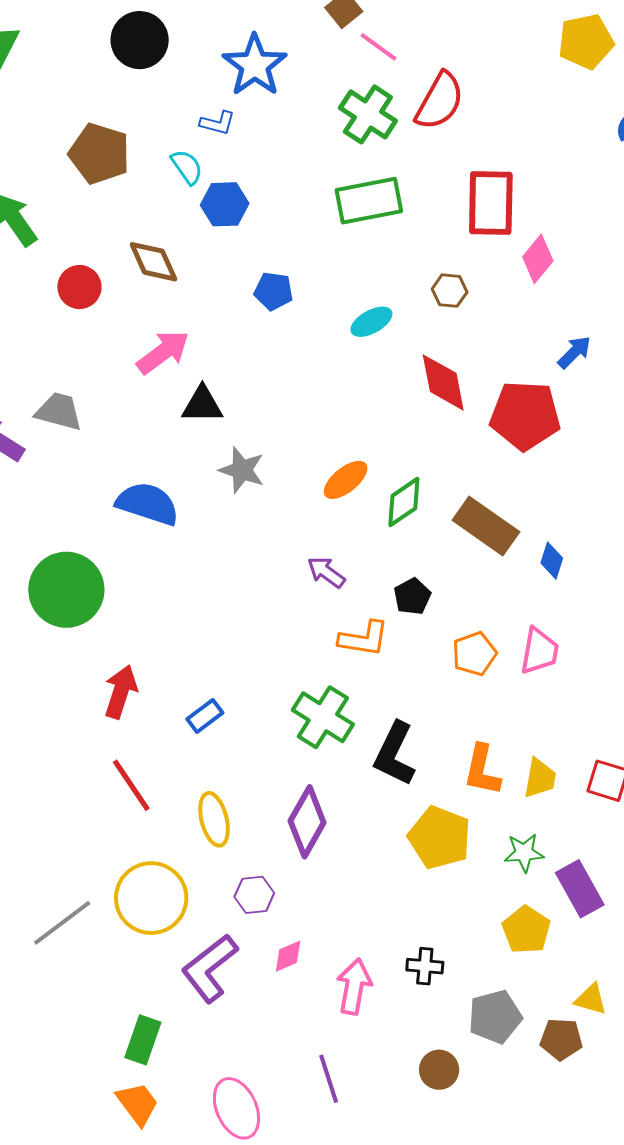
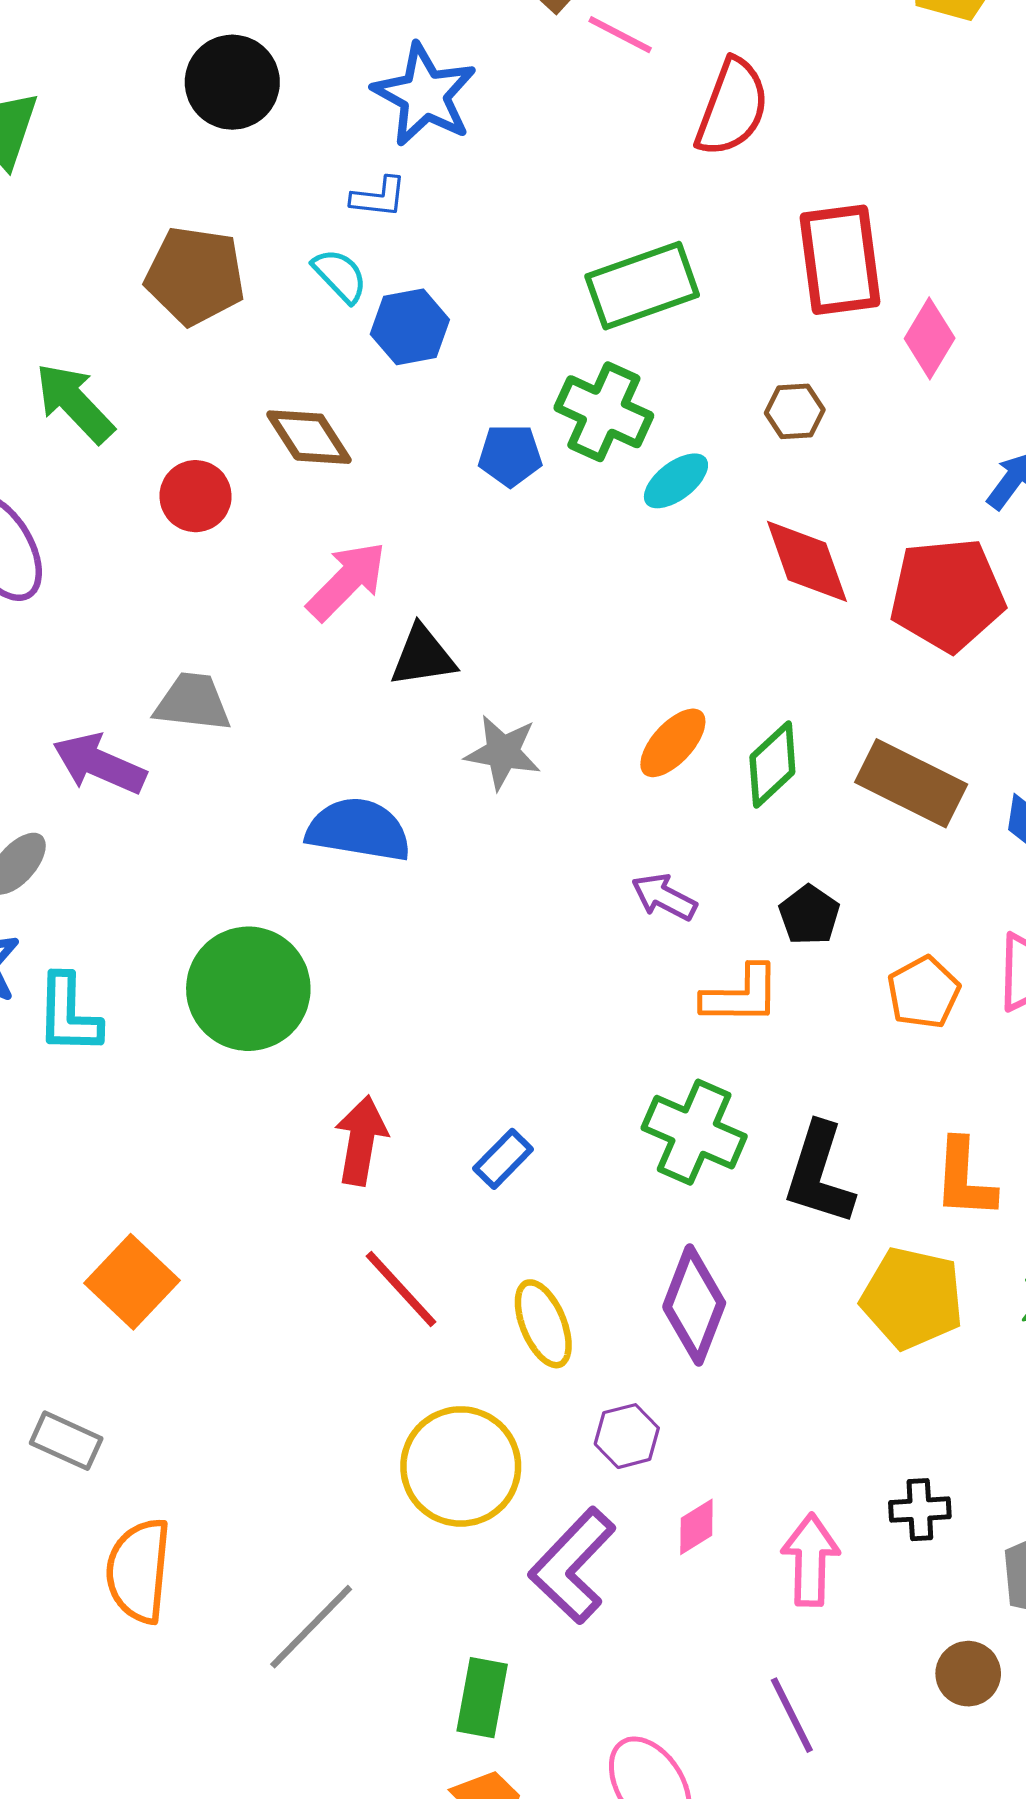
green cross: (368, 114) -> (604, 412), moved
gray line: (62, 923) -> (311, 1627), moved

